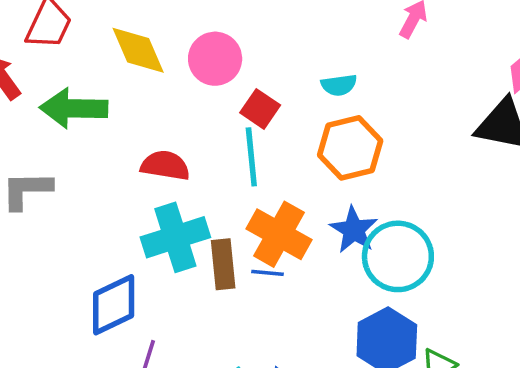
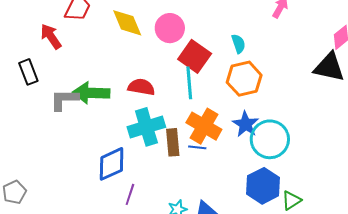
cyan semicircle: (339, 85) -> (238, 44), turned -102
green arrow: (74, 108) -> (91, 93), moved
red square: (260, 109) -> (195, 56), size x1.5

